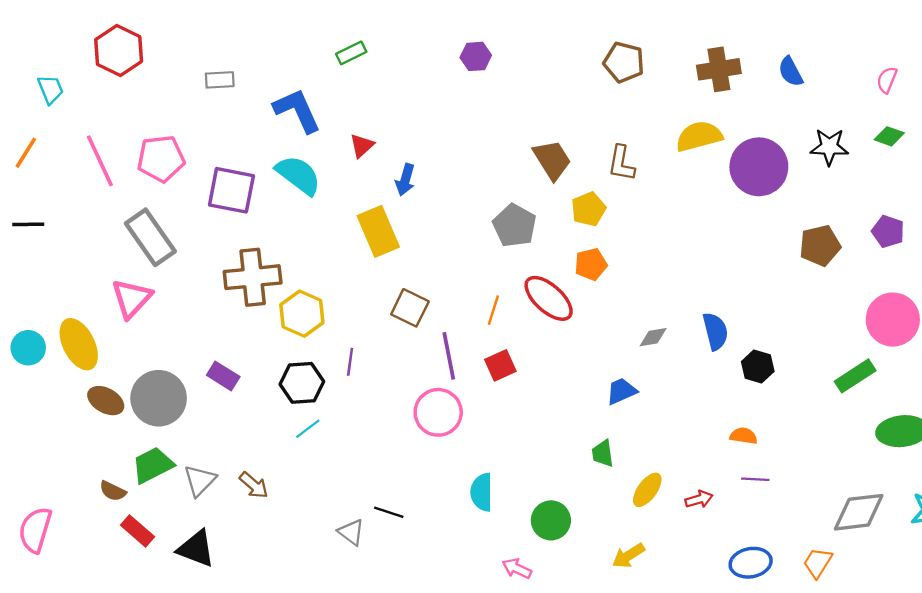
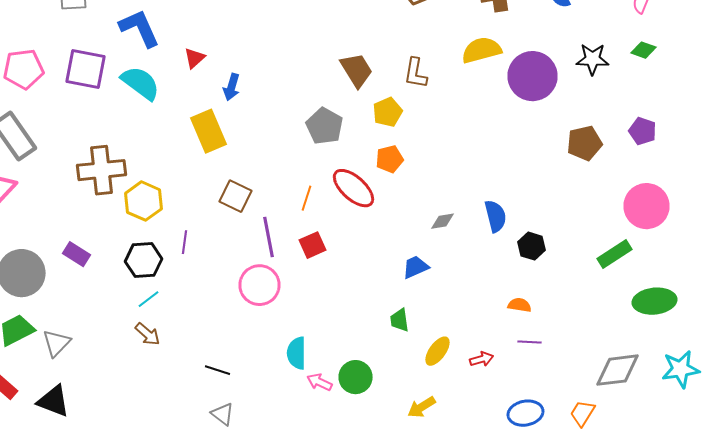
purple square: (231, 190) -> (86, 69), moved
brown arrow: (254, 485) -> (148, 334), moved
gray triangle: (351, 532) -> (222, 414), moved
pink arrow: (517, 569) -> (320, 382), moved

